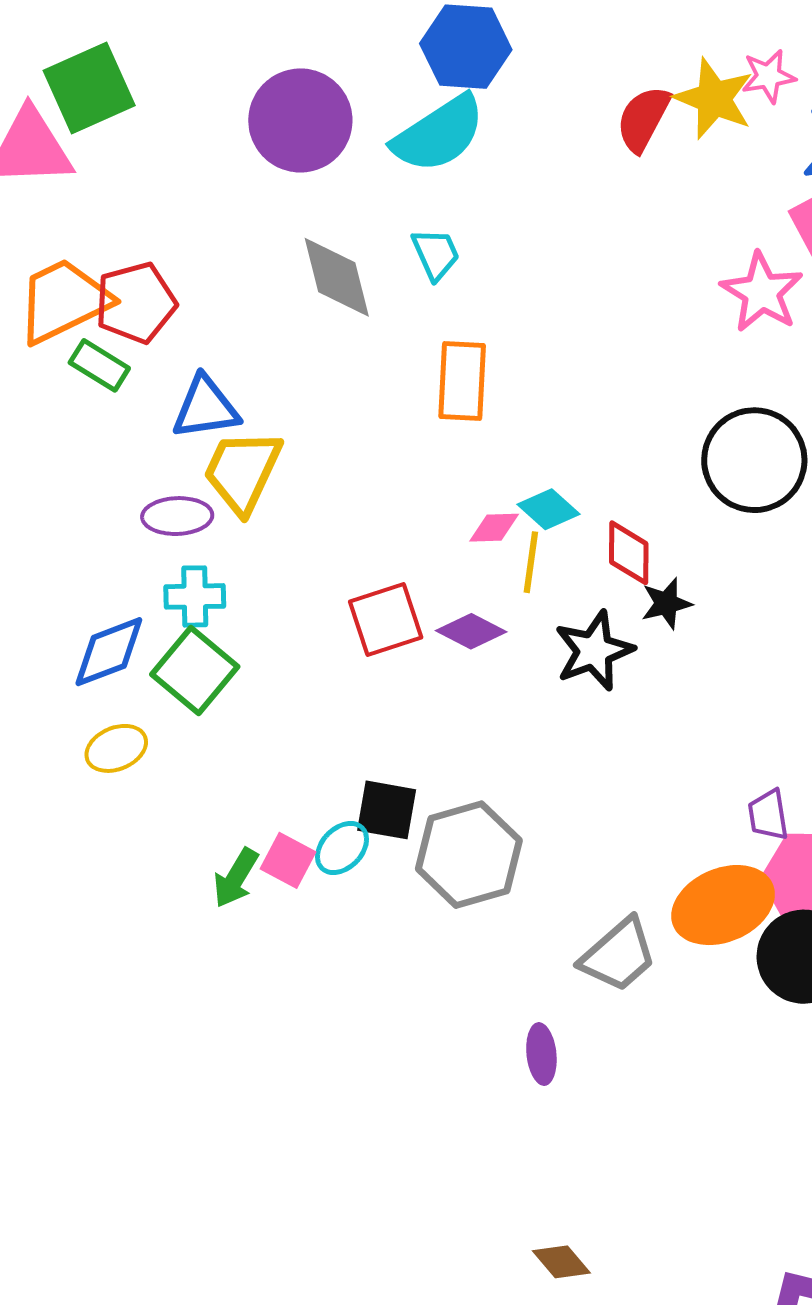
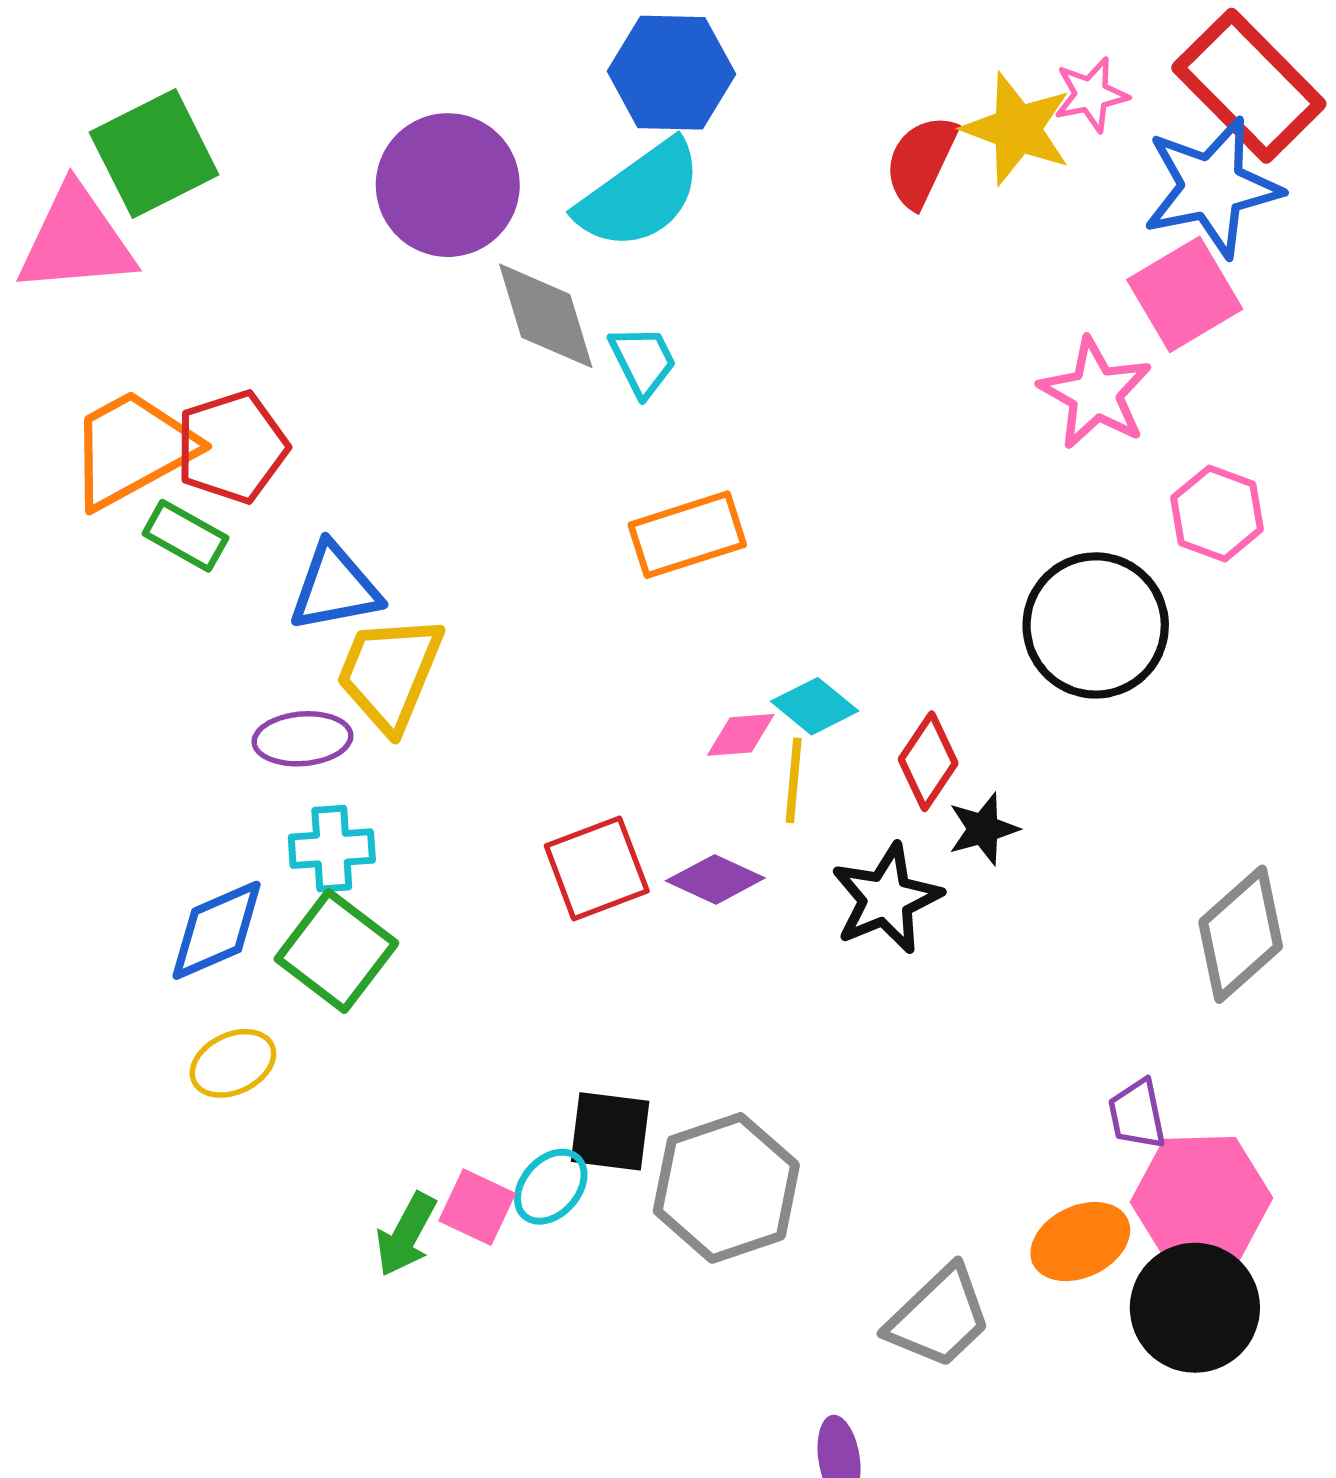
gray diamond: (337, 277) -> (546, 316), moved
orange rectangle: (462, 381) -> (687, 535), turned 72
red diamond: (629, 553) -> (928, 761), turned 36
orange ellipse: (723, 905) -> (1080, 1242), size x0.7

